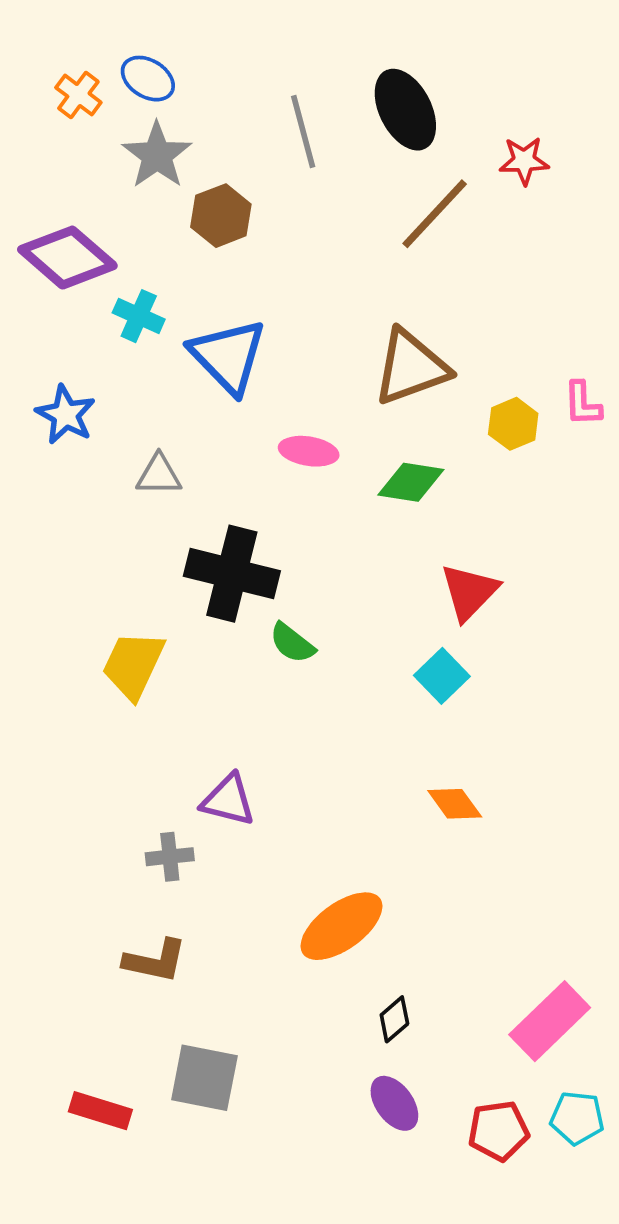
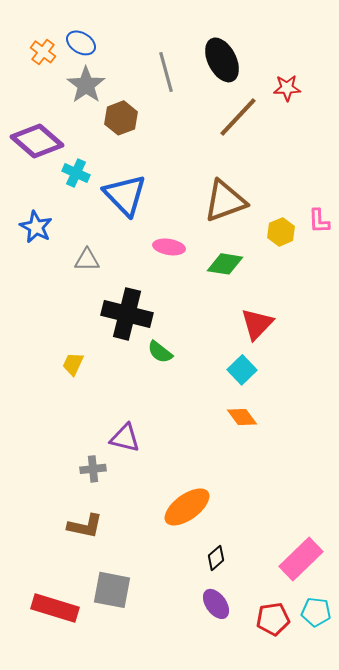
yellow trapezoid: (133, 665) -> (73, 364), size x0.6
orange diamond: (455, 804) -> (242, 417), moved
red rectangle: (100, 1111) -> (55, 608), size x1.4

